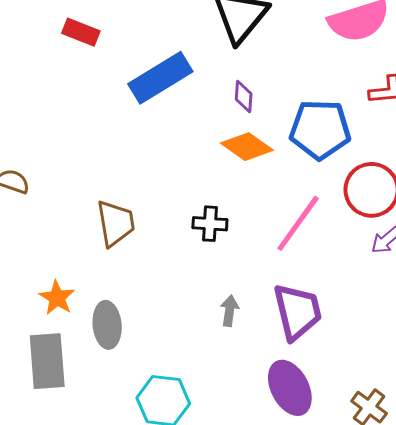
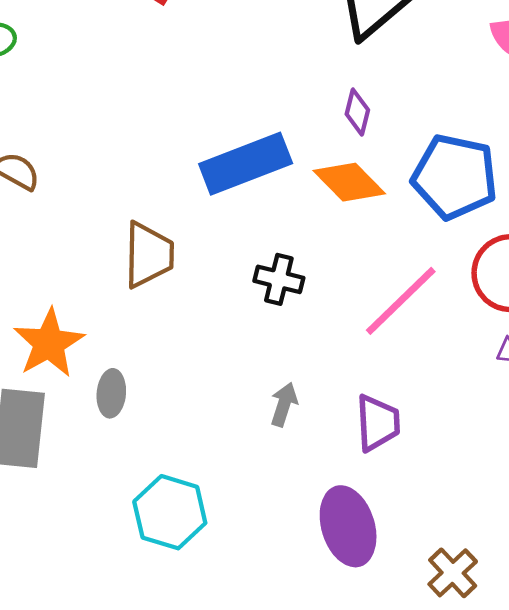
blue rectangle: (160, 78) -> (246, 164), moved
orange star: (57, 298) -> (49, 343), size x1.4
purple trapezoid: (297, 312) -> (378, 423), size x0.7
gray ellipse: (107, 325) -> (111, 393), size x0.7

